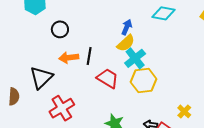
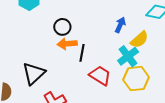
black circle: (60, 29) -> (62, 27), moved
yellow semicircle: (126, 43) -> (139, 40), moved
orange arrow: (69, 58) -> (67, 44), moved

